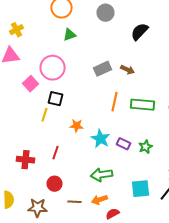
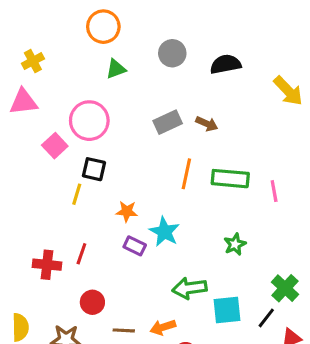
gray circle: (106, 13) -> (172, 53), moved
black semicircle: (140, 32) -> (226, 64), turned 36
purple rectangle: (124, 144) -> (135, 246), moved
red line: (56, 153) -> (81, 254), moved
green arrow: (102, 175) -> (190, 288), moved

